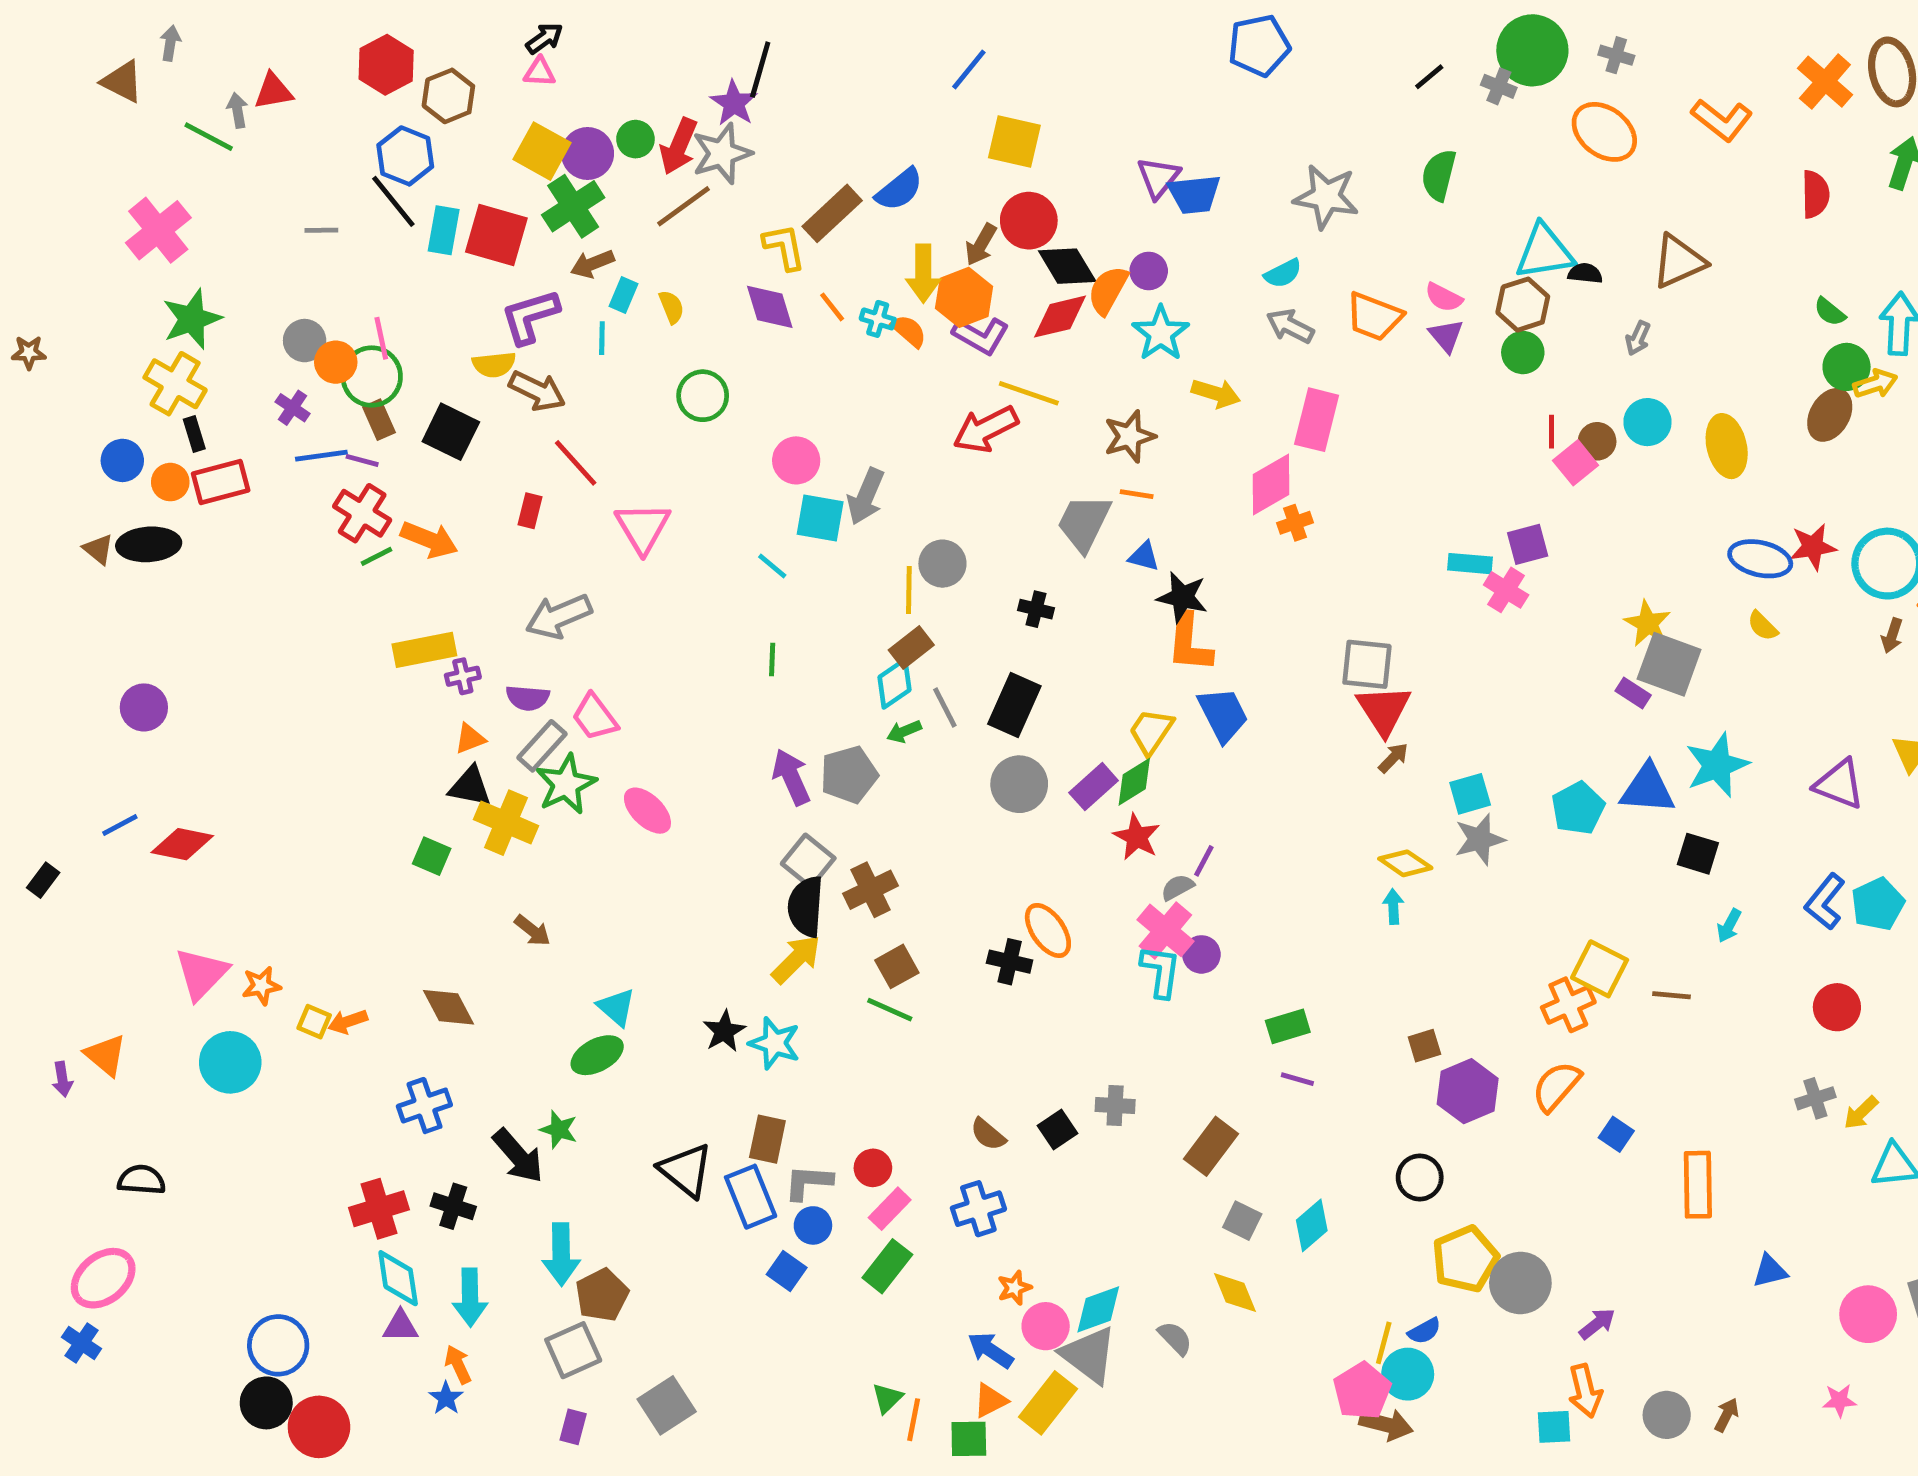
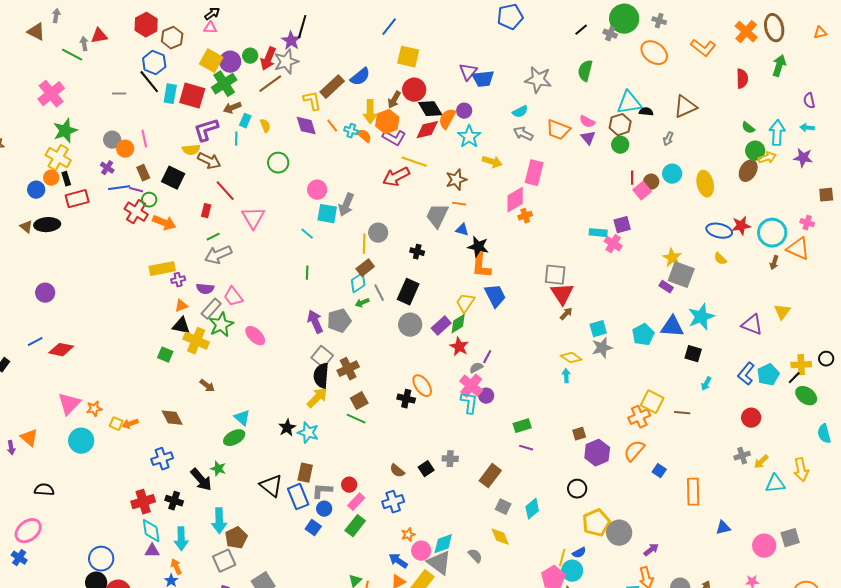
green circle: (372, 377) -> (149, 200), moved, size x0.6
orange circle: (170, 482) -> (51, 178), moved
green line: (377, 556) -> (213, 237), moved

